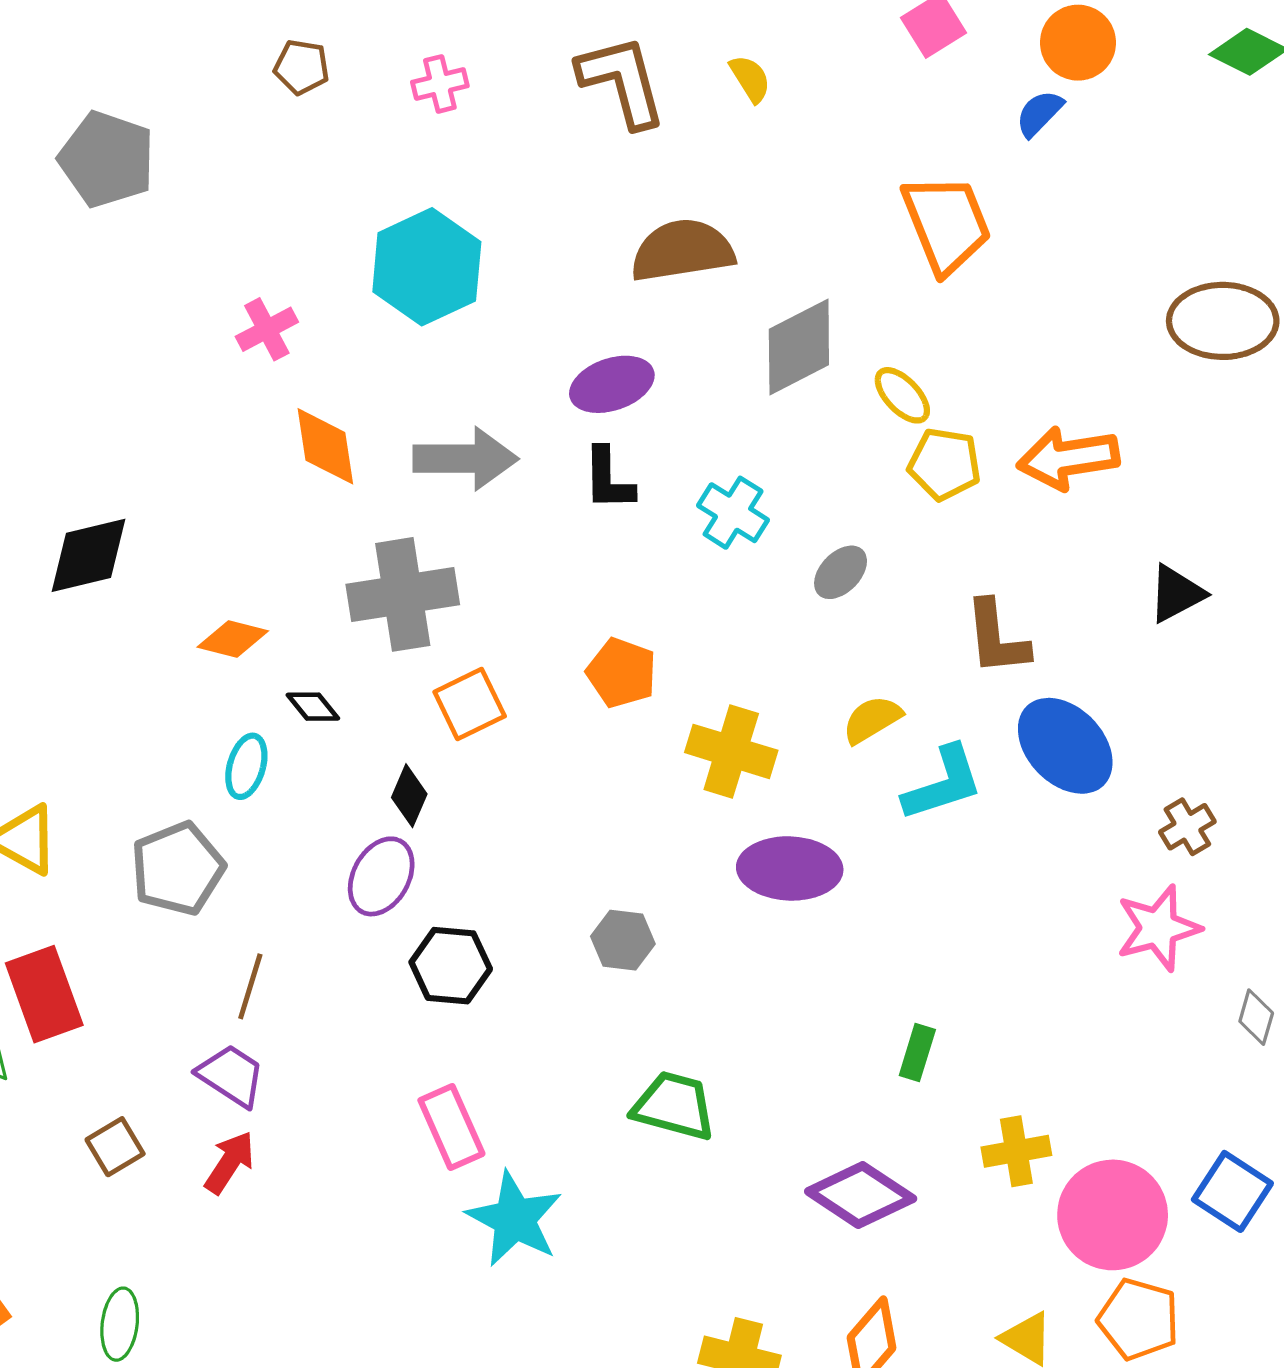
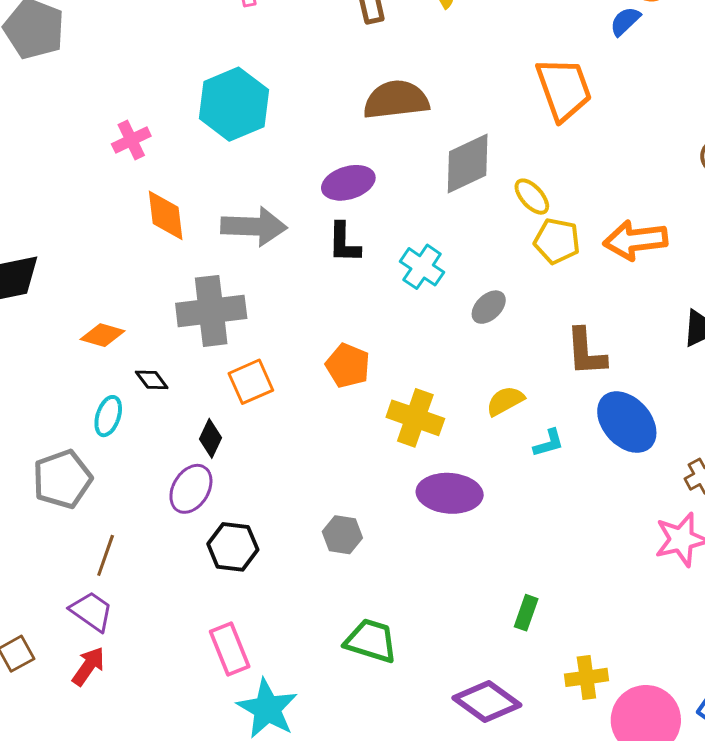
cyan L-shape: (943, 783) -> (549, 443), size x0.6

